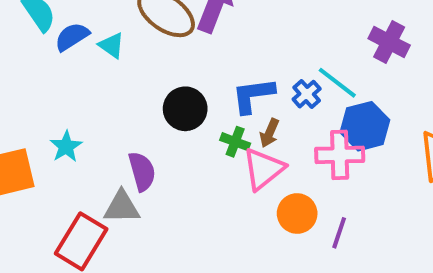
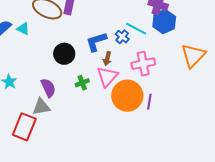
blue hexagon: (365, 126) -> (164, 22), moved
green cross: (235, 142) -> (82, 83), moved, turned -32
orange circle: (297, 214) -> (127, 96), size x1.6

